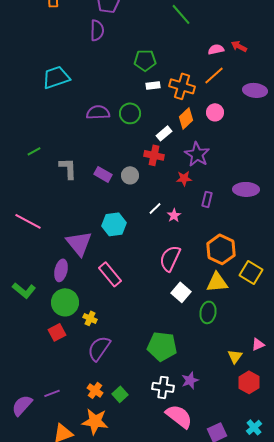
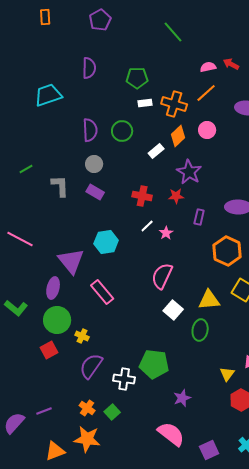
purple semicircle: (97, 30) -> (89, 68), moved
purple semicircle: (98, 112) -> (90, 130), turned 90
red cross: (154, 155) -> (142, 196), moved
gray circle: (130, 175) -> (94, 164), moved
orange hexagon: (221, 249) -> (227, 251), moved
white cross: (163, 387) -> (124, 379), moved

